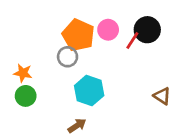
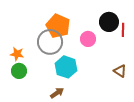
pink circle: (108, 30) -> (88, 39), moved
red line: (132, 41) -> (123, 30), moved, turned -32
gray circle: (68, 57) -> (50, 42), size x1.6

